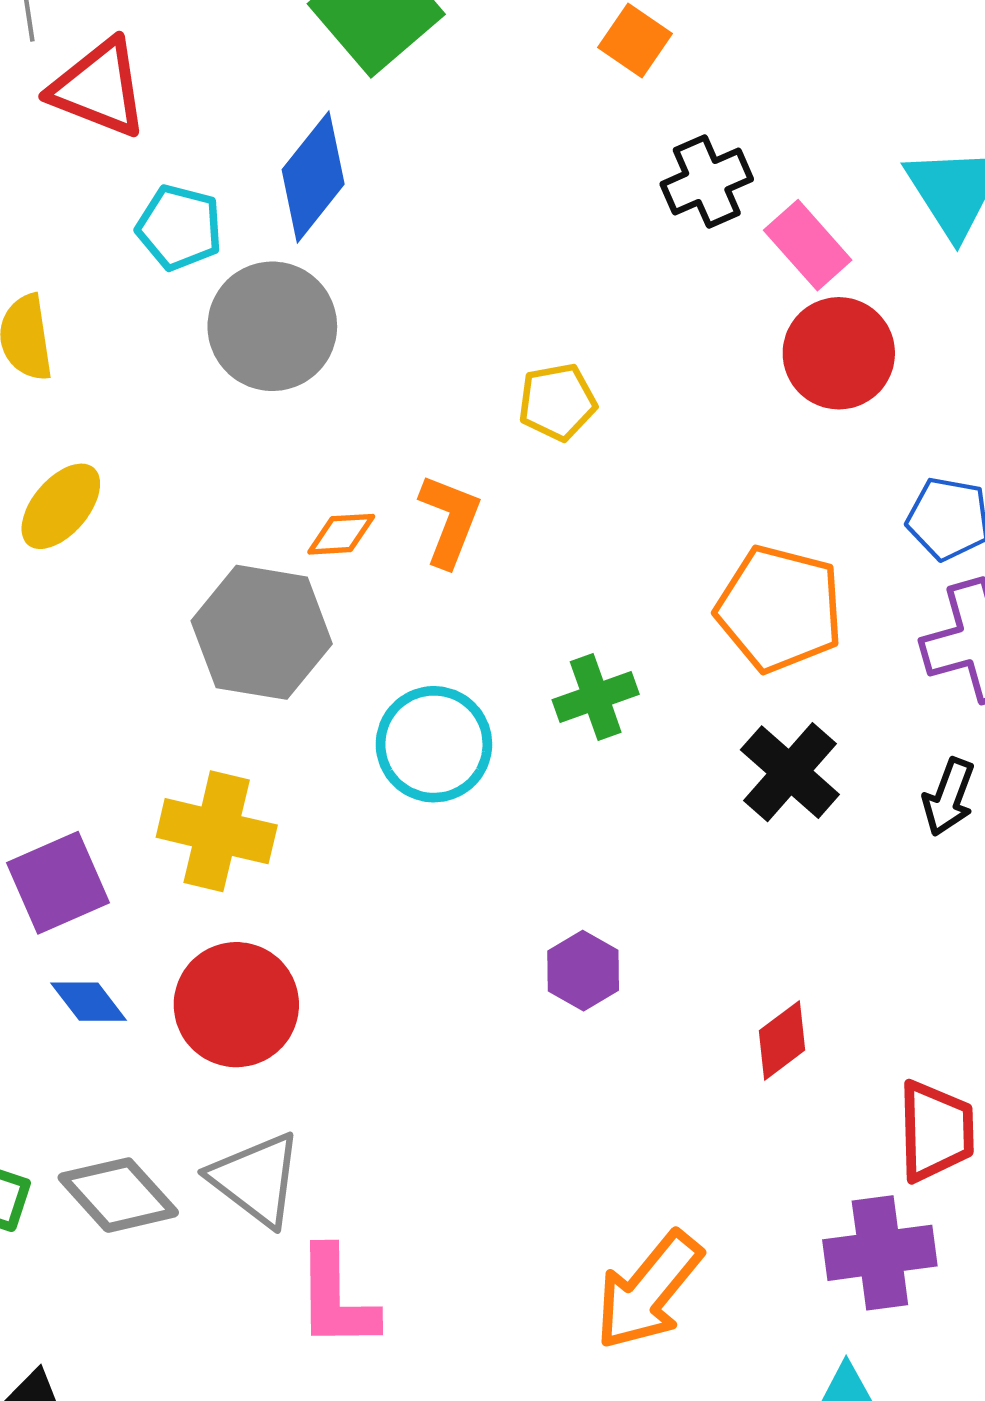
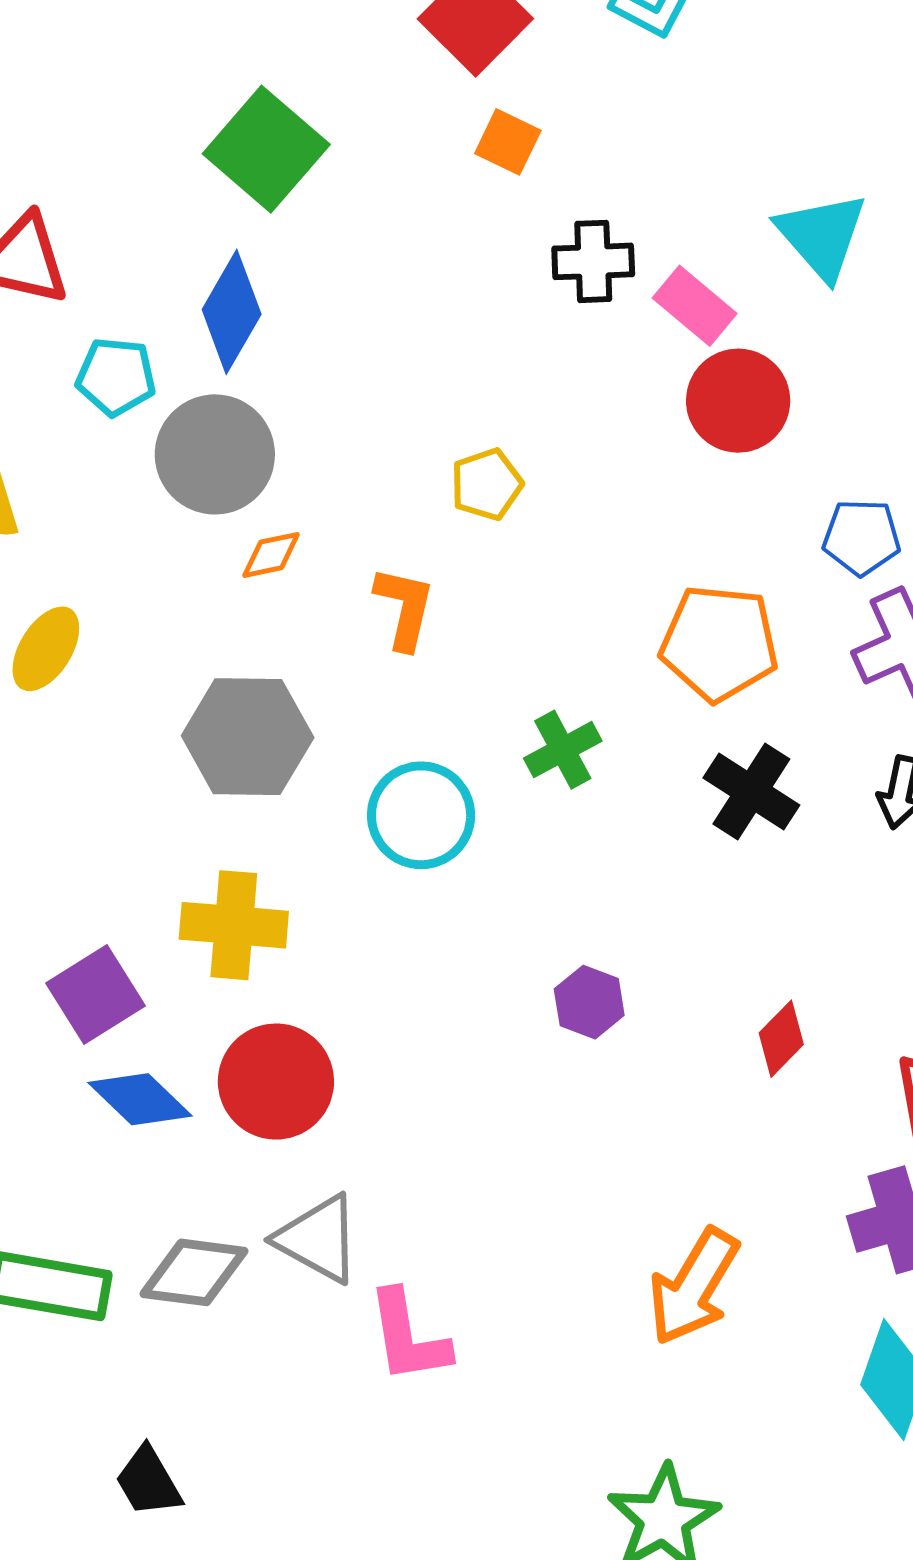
black cross: (707, 182) -> (593, 261), turned 30
orange diamond: (341, 534) -> (271, 555), moved
blue diamond: (89, 1002) -> (140, 1099), size x1.4
gray diamond: (118, 1195) -> (194, 1272), turned -32

